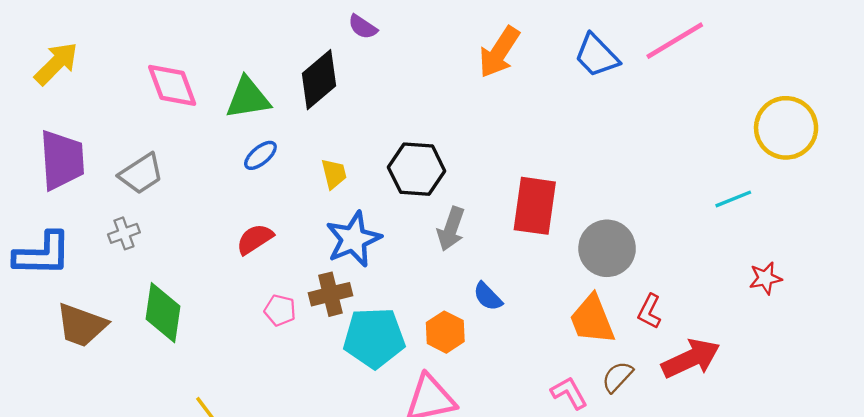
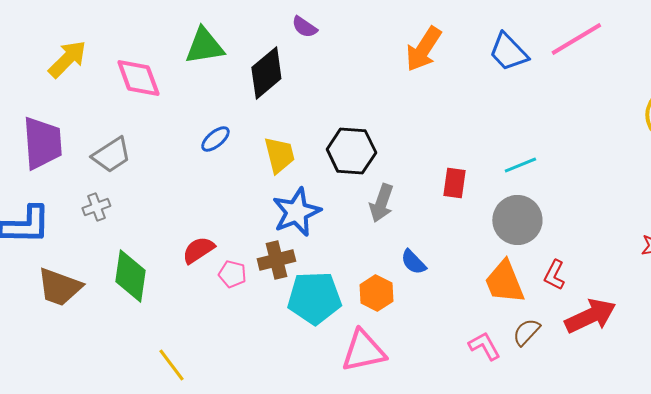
yellow arrow: (56, 64) -> (67, 59), moved
green triangle: (248, 98) -> (204, 46), moved
yellow trapezoid: (334, 174) -> (279, 155), size x1.4
cyan line: (733, 199) -> (520, 165), moved
red rectangle: (535, 206) -> (454, 183), size x0.6
red semicircle: (255, 239) -> (198, 250), moved

